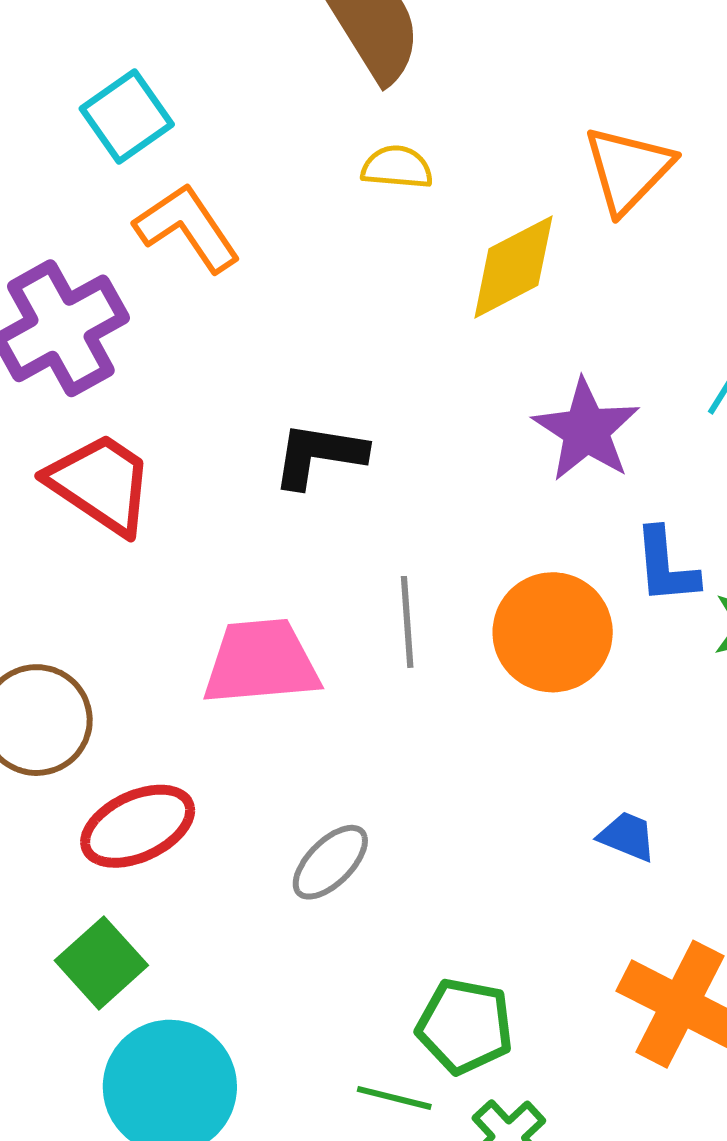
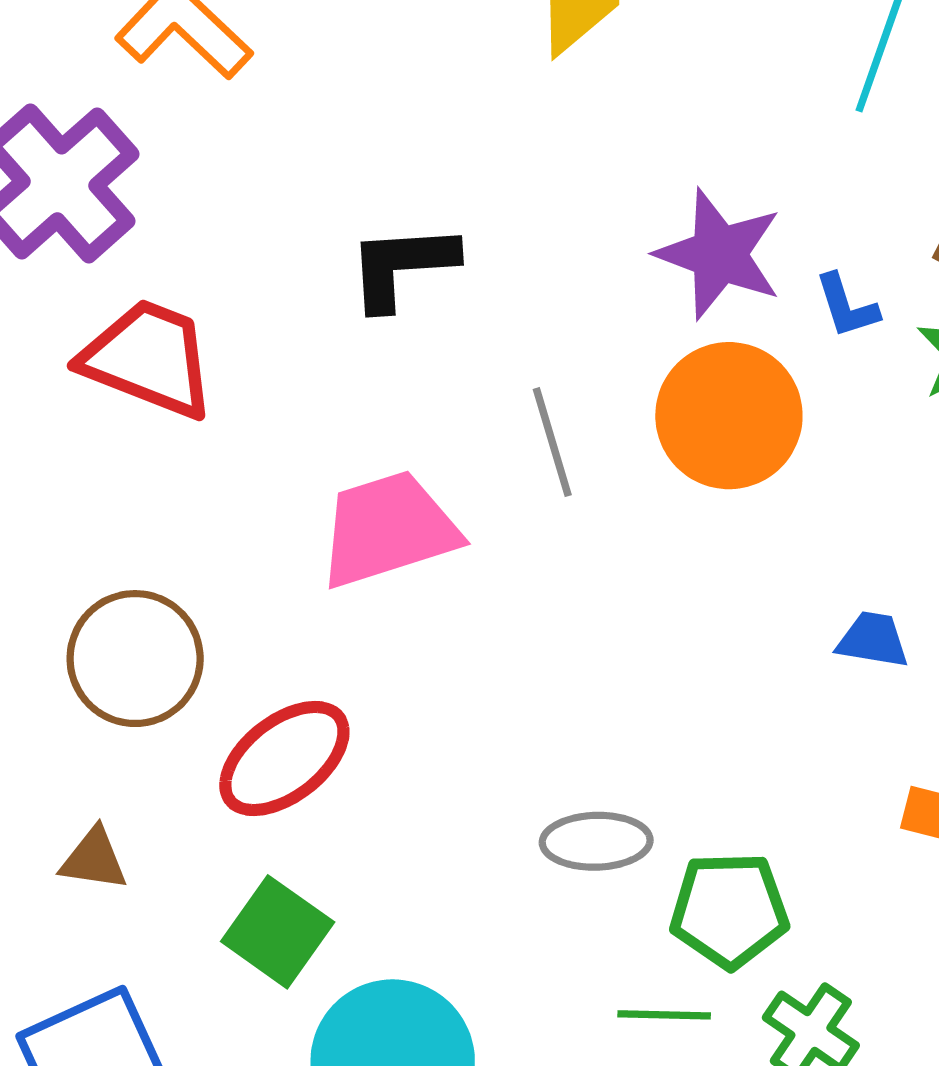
purple star: (586, 430) -> (719, 254), moved
blue L-shape: (666, 566) -> (847, 306), size x0.7
gray ellipse: (330, 862) -> (596, 841), moved, turned 56

